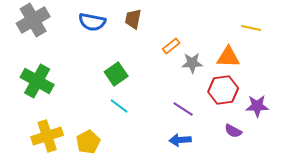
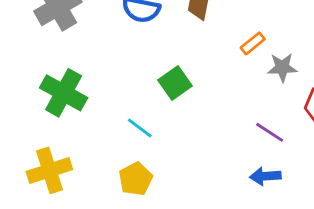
cyan line: (119, 106) -> (140, 128), moved
yellow cross: (47, 136) -> (49, 170), moved

